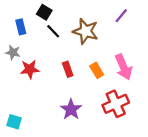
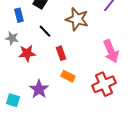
black line: (53, 31) -> (45, 31), moved
orange rectangle: (97, 70) -> (68, 76), moved, turned -32
purple star: (71, 109) -> (39, 89), moved

